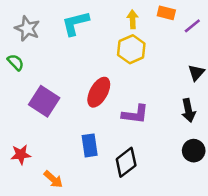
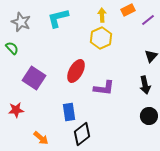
orange rectangle: (166, 13) -> (128, 10), turned -40
red star: (21, 155) -> (16, 110), moved
black diamond: (126, 162) -> (82, 134), moved

